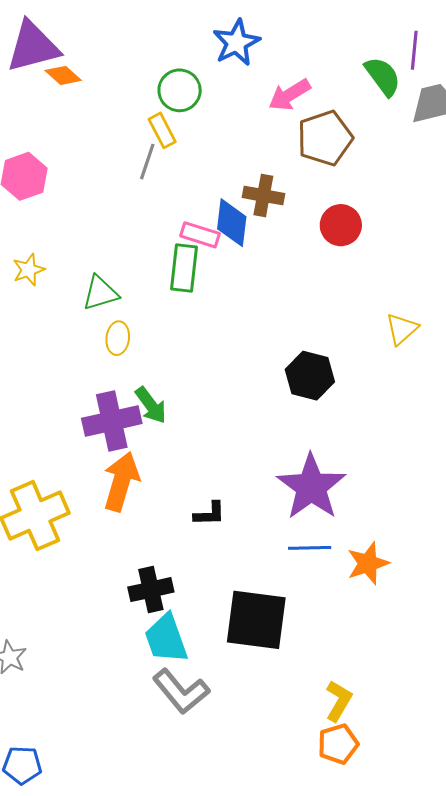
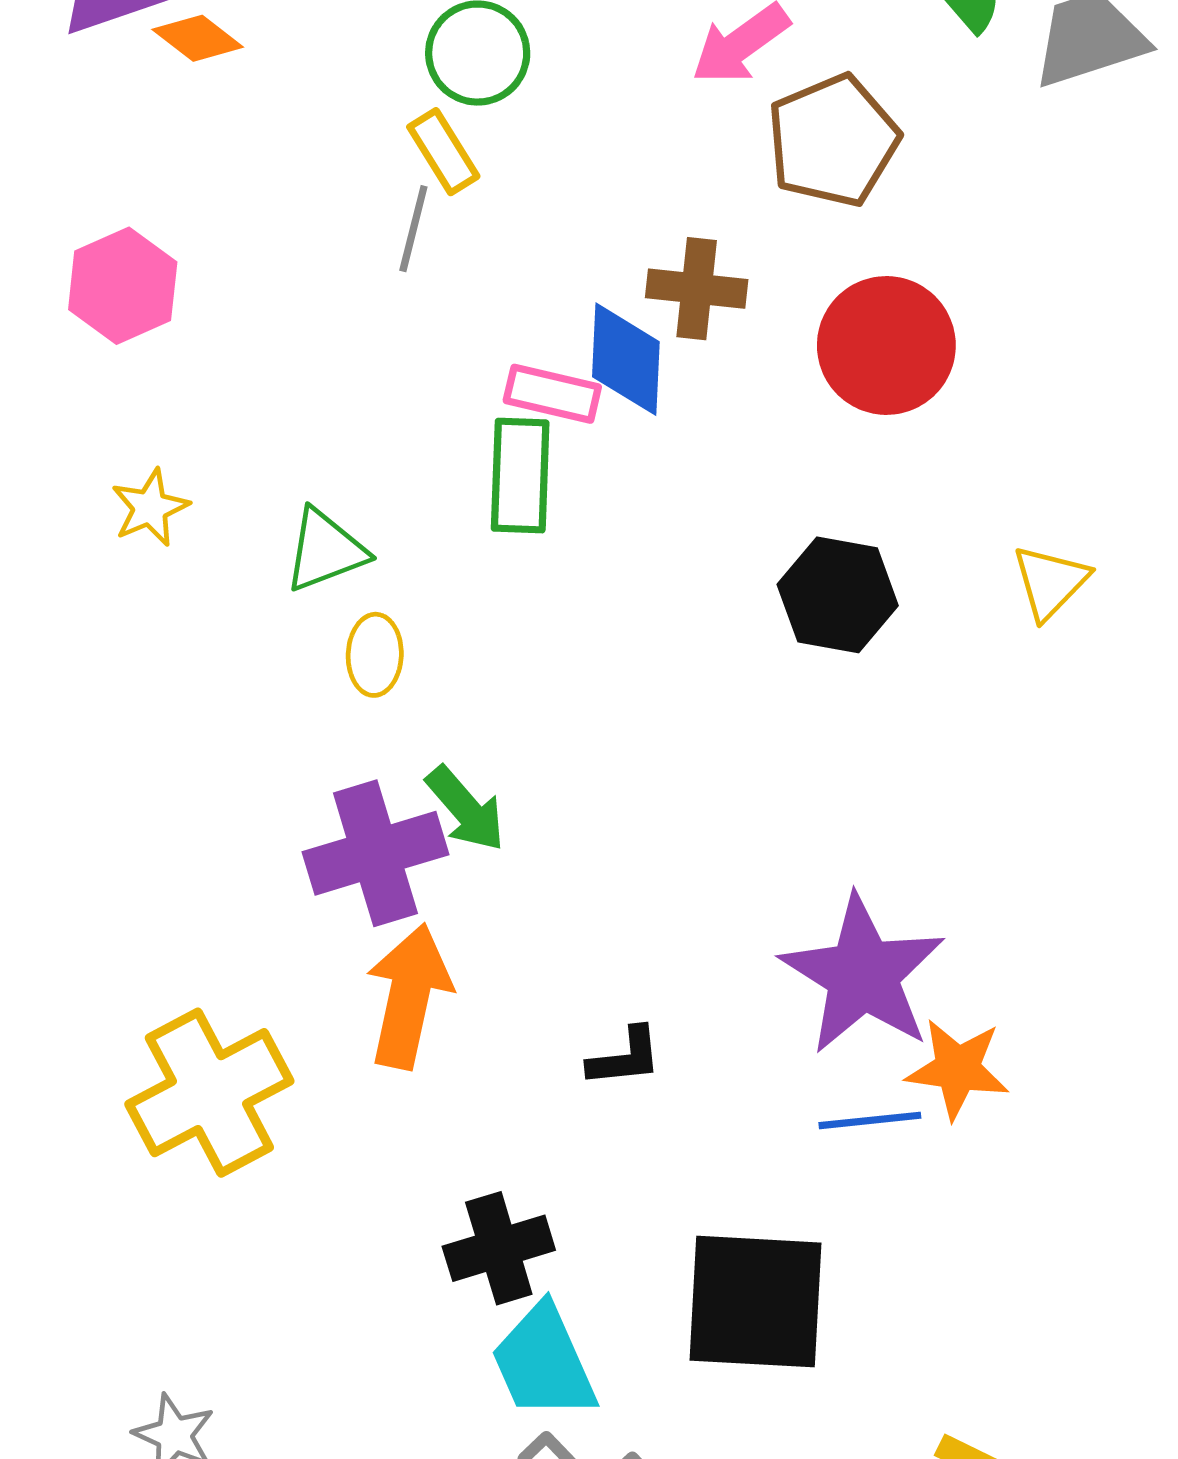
red circle: (341, 225) -> (886, 345), size x1.4
black hexagon: (310, 376) -> (838, 595), moved
orange star: (368, 563) -> (957, 1069), moved, turned 30

